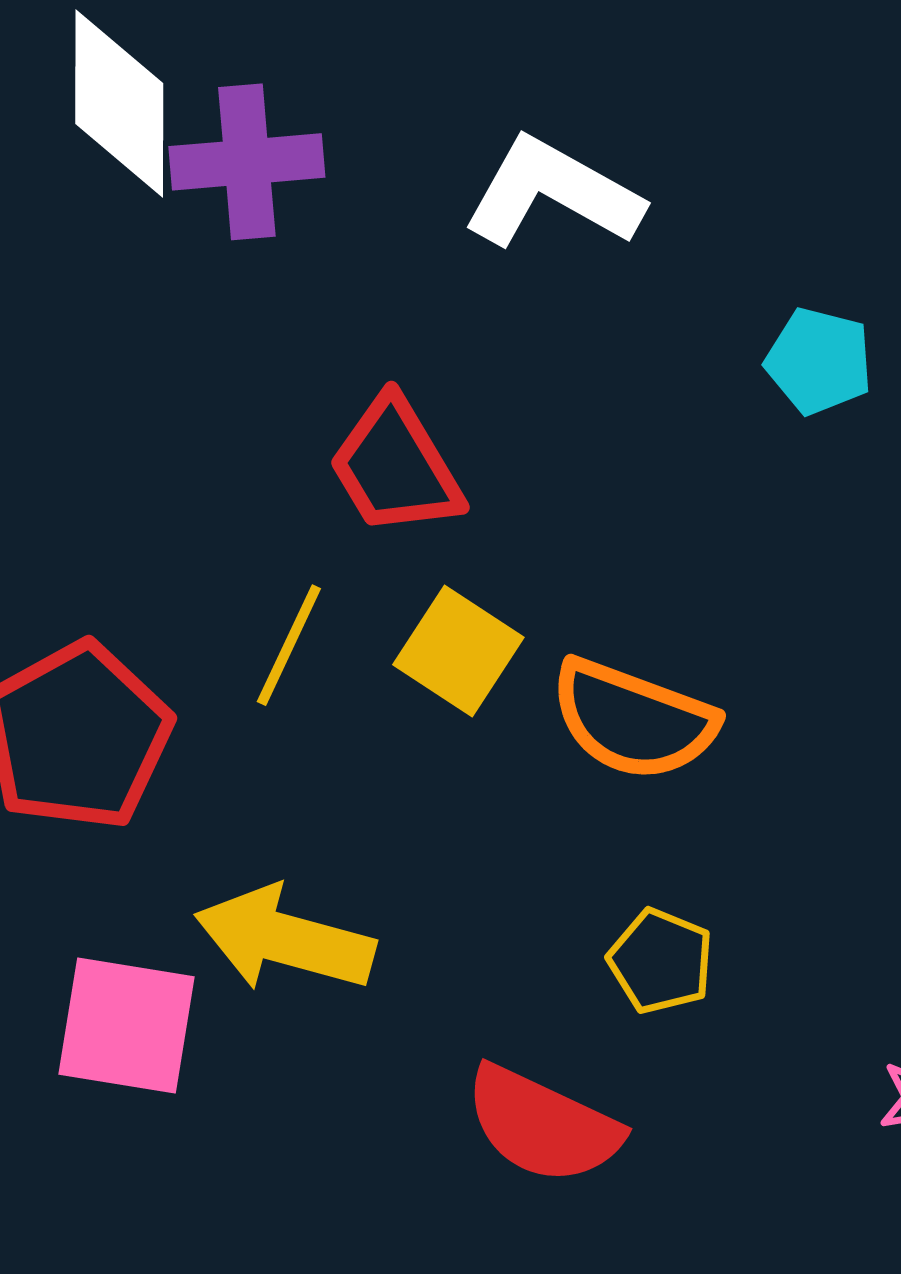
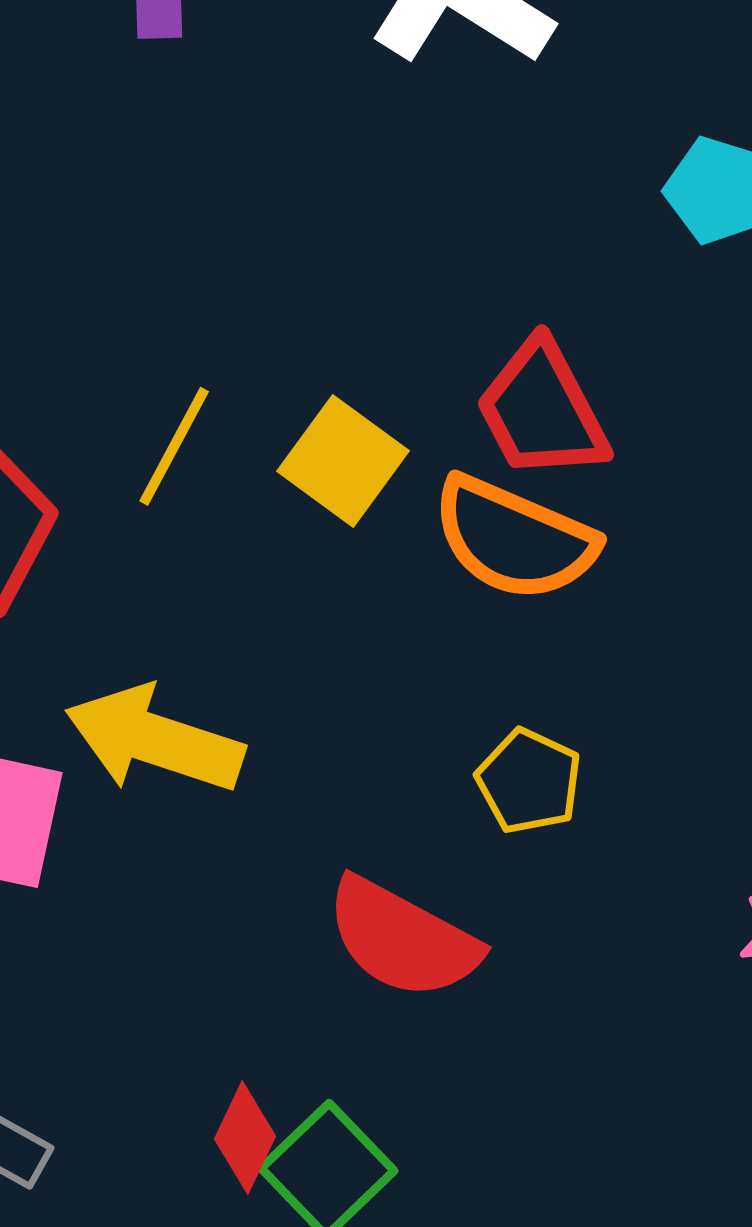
red trapezoid: (395, 466) -> (542, 410), moved

